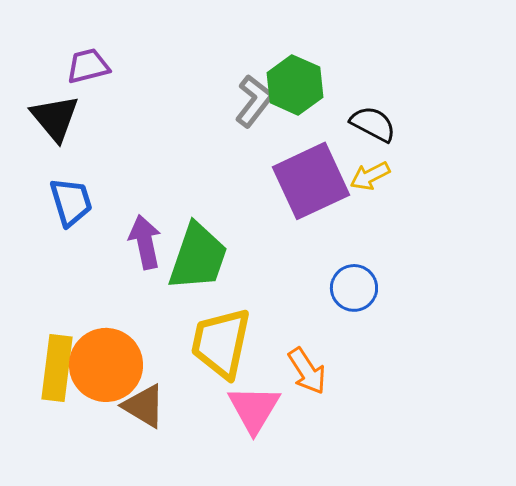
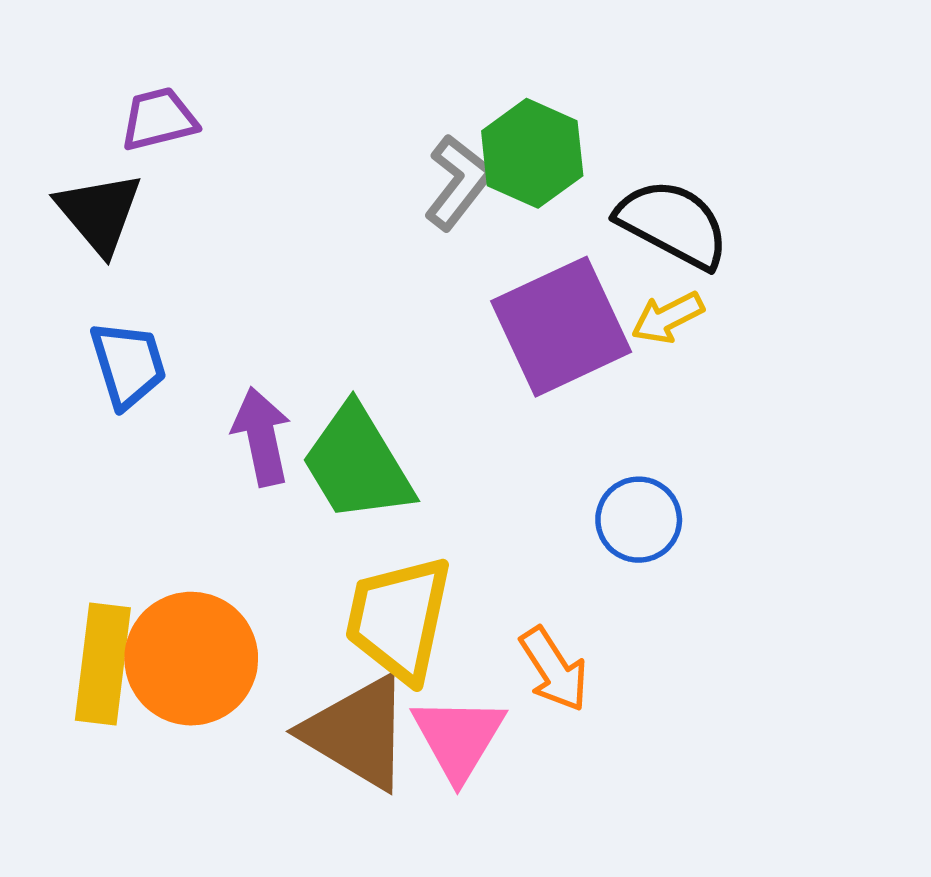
black semicircle: (373, 124) -> (673, 224), size x1.4
green trapezoid: (198, 257) -> (357, 464), turned 130
brown triangle: (144, 406) -> (357, 733), moved, size x1.5

